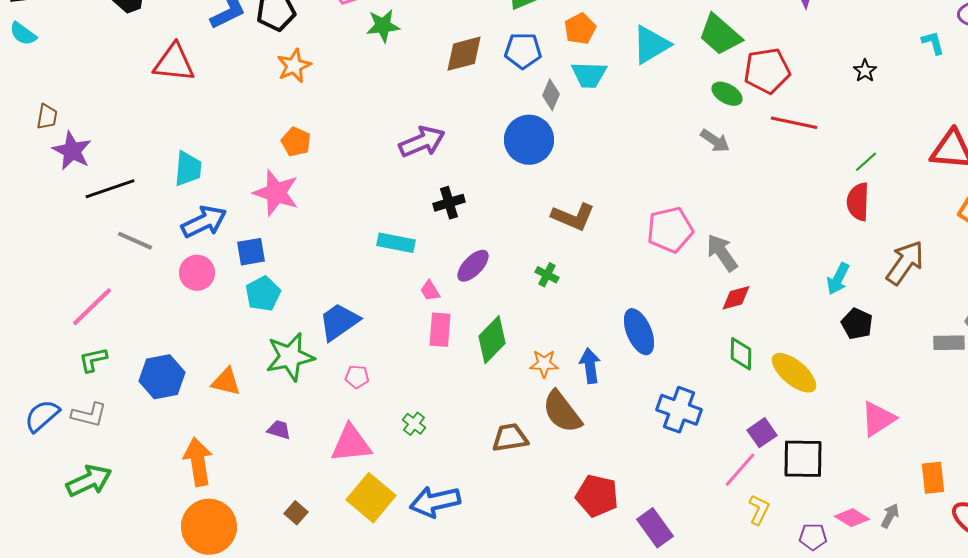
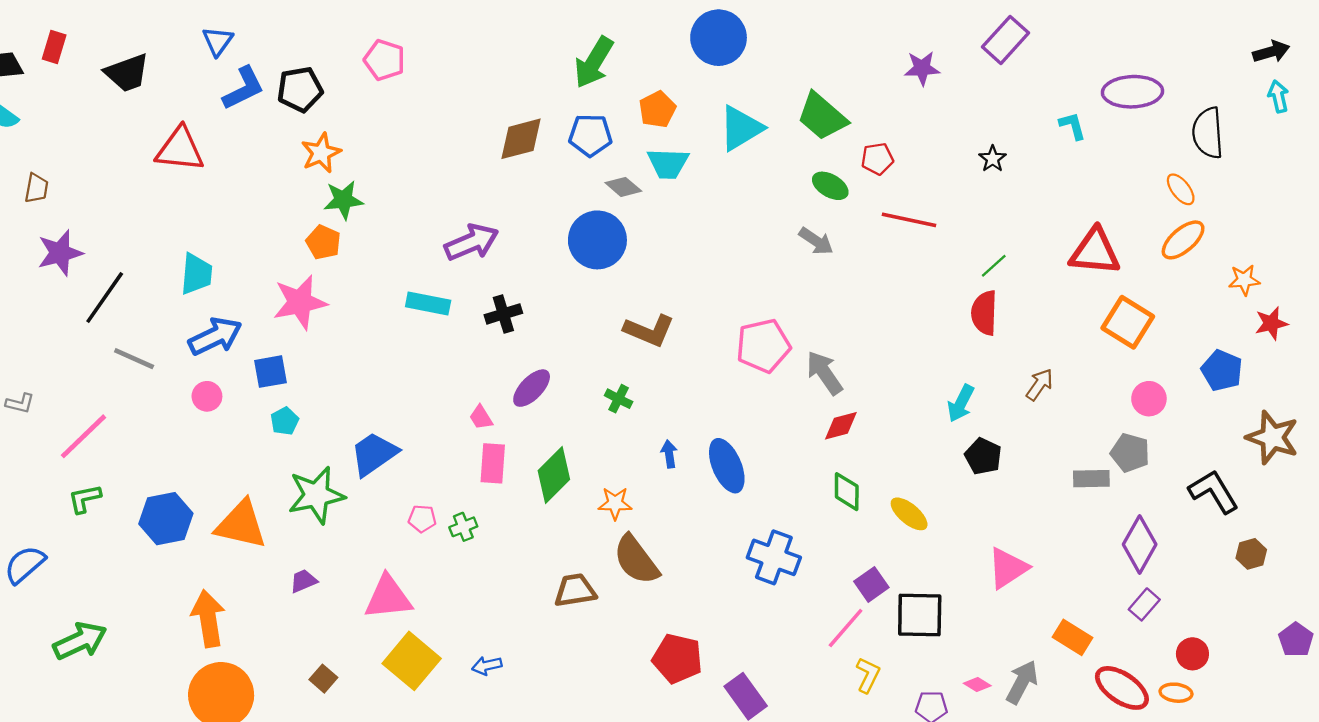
green star: (383, 26) -> (343, 200), moved
red pentagon: (767, 71) -> (877, 159), size x0.6
gray diamond: (551, 95) -> (623, 187), turned -72
brown trapezoid: (47, 117) -> (36, 188), moved
purple star: (72, 151) -> (60, 253), turned 30
black line: (110, 189) -> (105, 298), turned -36
pink star: (276, 193) -> (300, 302), turned -30
cyan rectangle: (396, 243) -> (428, 303), moved
brown arrow: (905, 263) -> (1040, 385), size x0.6
pink circle: (197, 273) -> (207, 396), size x0.7
cyan pentagon: (263, 294) -> (285, 421), size x0.7
blue arrow: (590, 366) -> (669, 454), moved, size x0.7
yellow ellipse: (794, 373) -> (909, 514), size x0.7
pink pentagon: (357, 377) -> (422, 519), moved
orange triangle: (226, 382) -> (241, 524), size x1.5
gray L-shape: (89, 415) -> (20, 403), moved, size x0.7
green cross: (414, 424) -> (463, 527), moved, turned 30
purple trapezoid: (279, 430) -> (303, 581), turned -40
orange rectangle: (933, 478) -> (1073, 637), turned -52
blue arrow: (435, 502) -> (487, 666), size x0.5
gray arrow: (890, 516) -> (1022, 682), size x1.5
pink diamond: (852, 518) -> (977, 684), size x0.7

